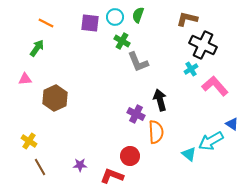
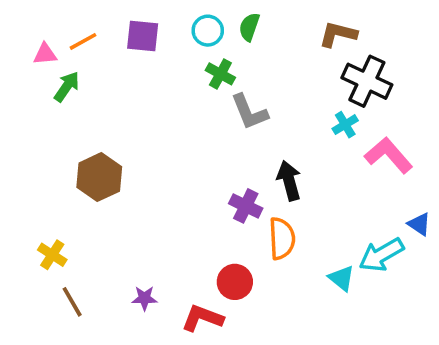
orange line: (46, 23) -> (83, 41), turned -56
purple square: (90, 23) -> (143, 36), moved
pink triangle: (25, 79) -> (45, 54), moved

